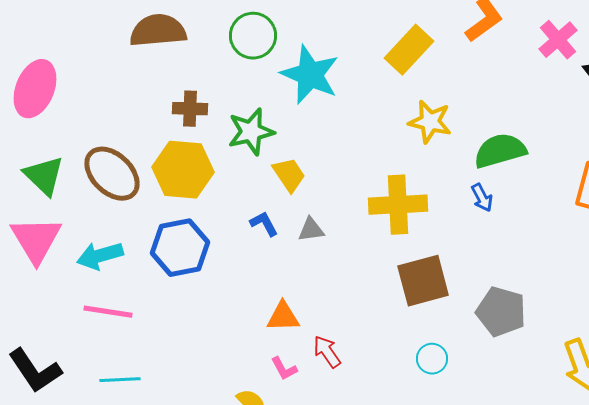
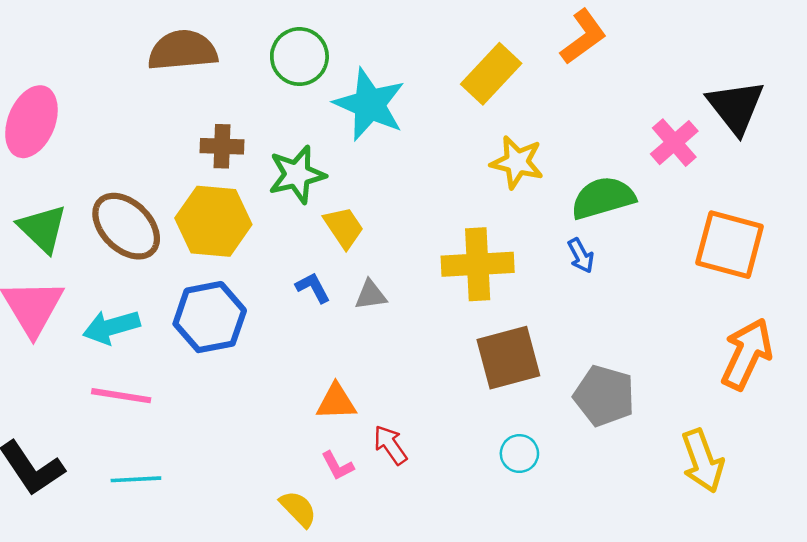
pink cross: (558, 40) -> (674, 143), moved

